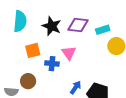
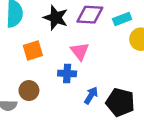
blue cross: (52, 64) -> (67, 74), moved

